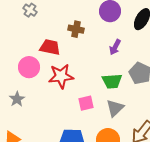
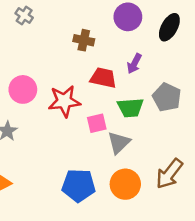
red trapezoid: (50, 47) -> (103, 78), moved
pink square: (86, 103) -> (97, 123), moved
gray triangle: (115, 108) -> (119, 143), moved

